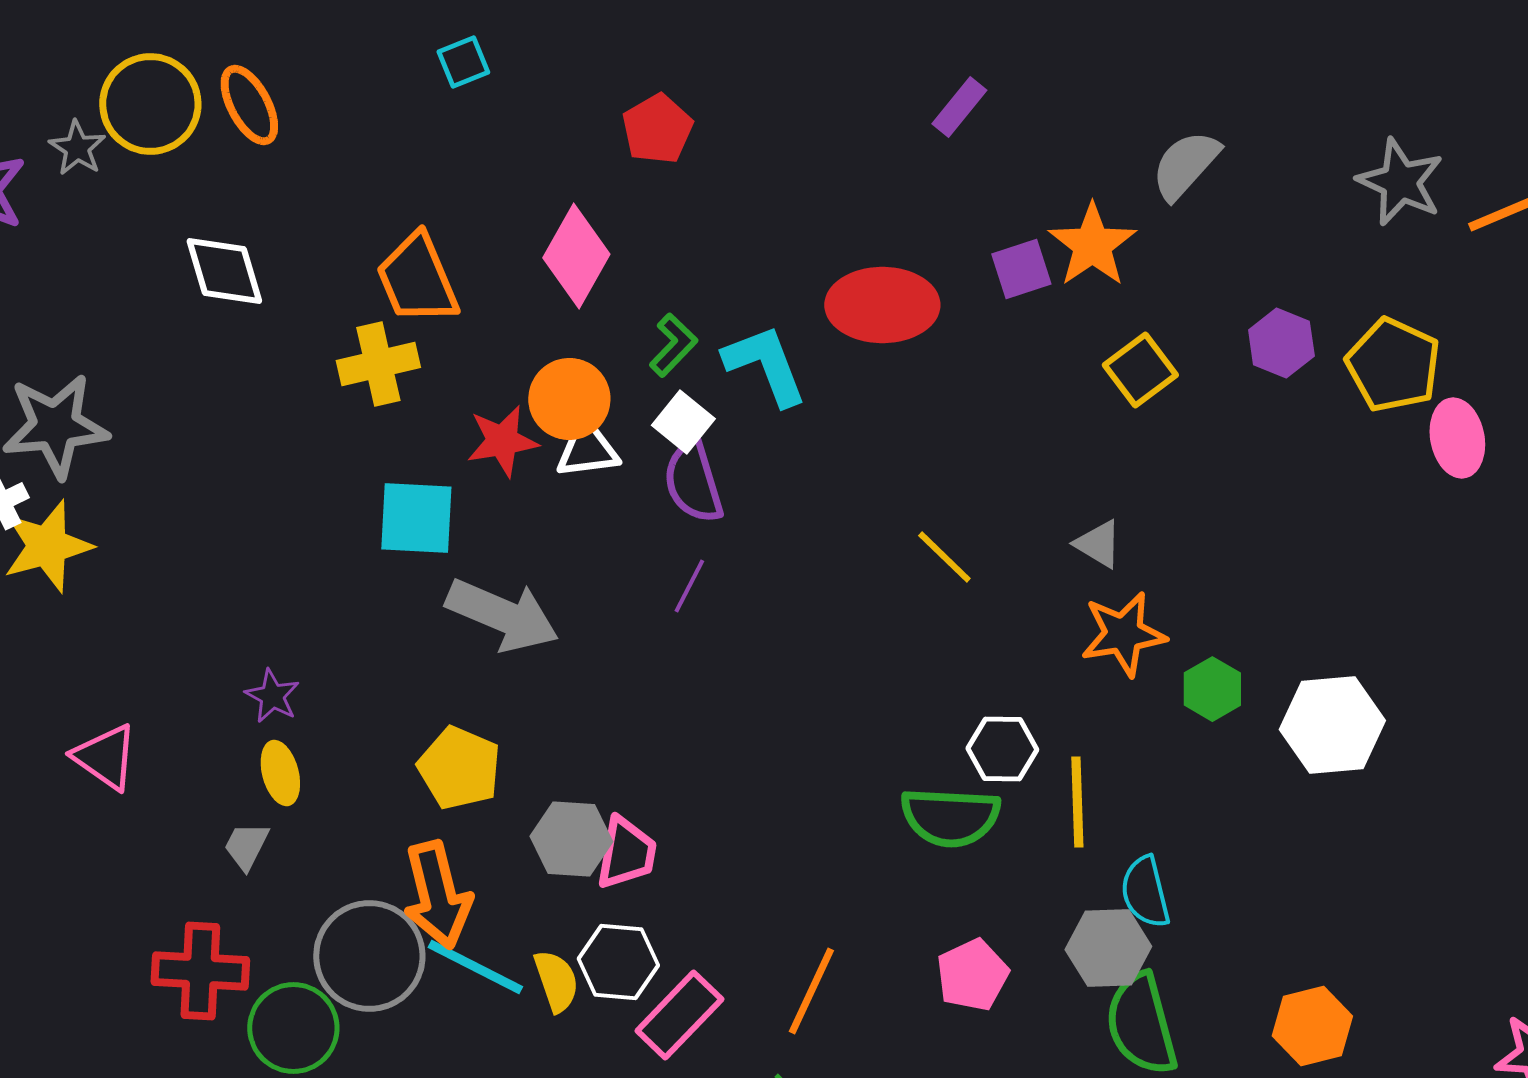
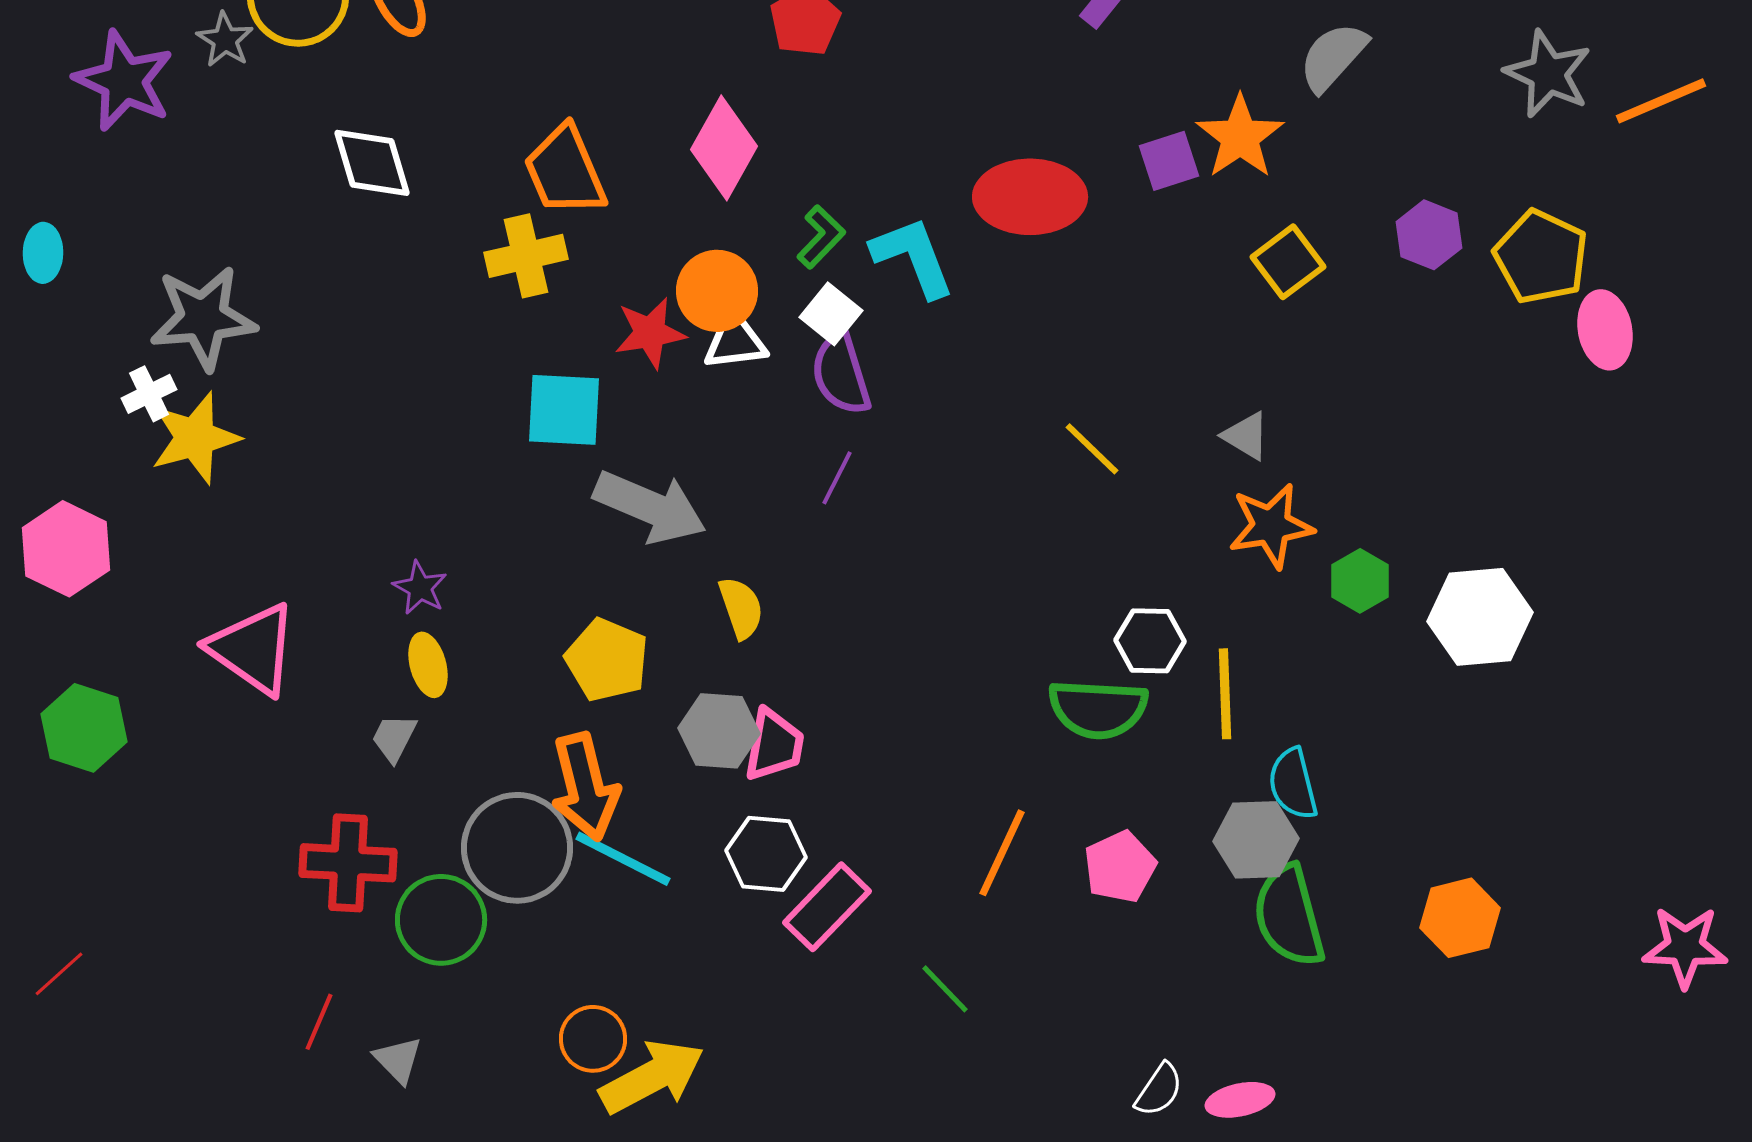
pink triangle: (105, 757) -> (253, 649), size x1.4
yellow semicircle: (556, 981) -> (741, 608), moved
orange line: (811, 991) -> (1002, 853), moved

